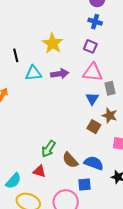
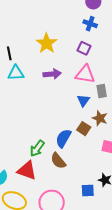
cyan triangle: (33, 73) -> (16, 73), moved
blue semicircle: (94, 163) -> (63, 138), moved, turned -84
red triangle: (39, 171) -> (27, 170), size x1.5
blue square: (84, 184) -> (88, 190), moved

